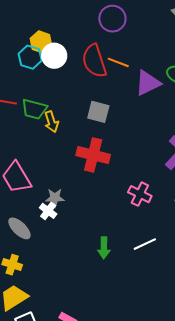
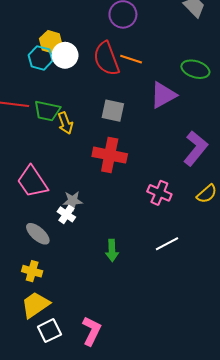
purple triangle: (148, 83) -> (163, 95), moved
green arrow: (104, 248) -> (112, 250), moved

